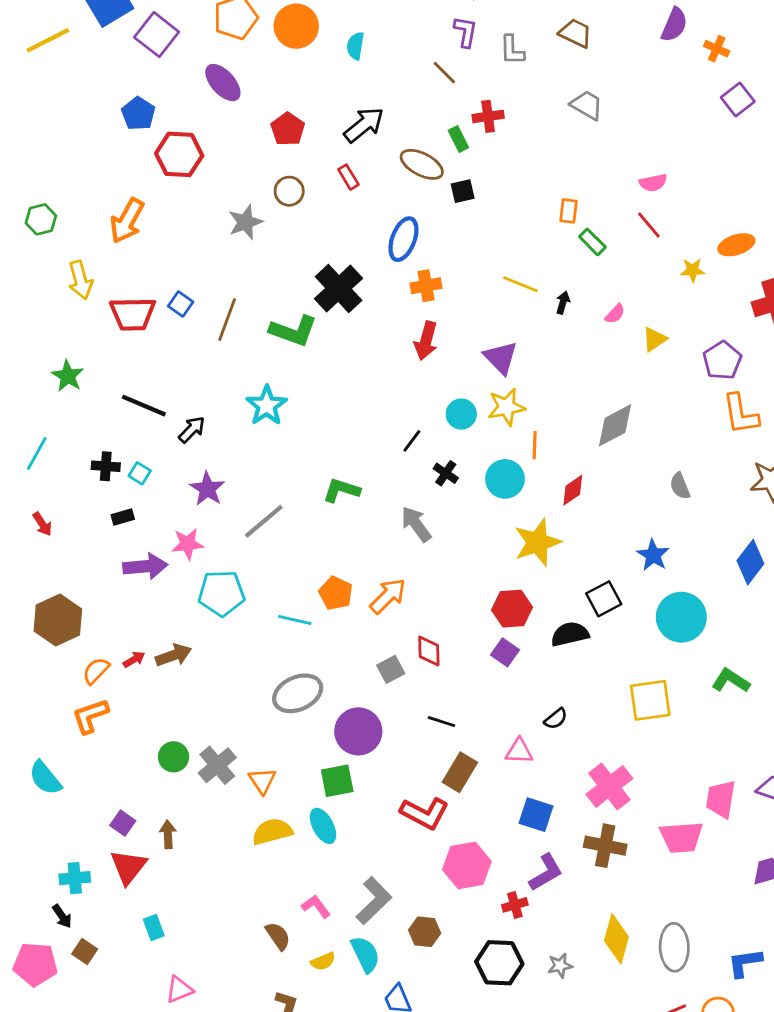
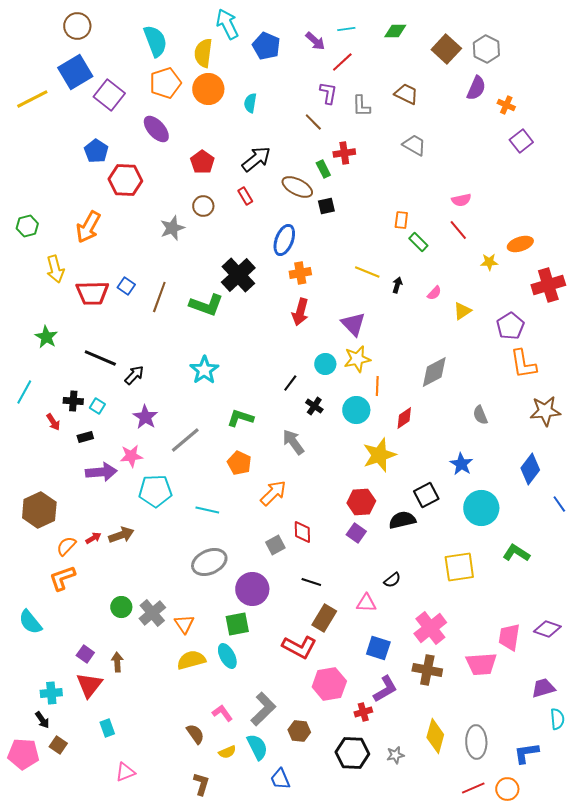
cyan star: (267, 406) -> (204, 370), moved
red arrow: (42, 524) -> (53, 422), moved
orange pentagon: (336, 593) -> (239, 463), moved

